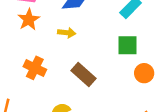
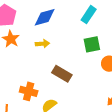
orange cross: (35, 68) -> (29, 91), moved

